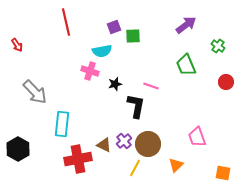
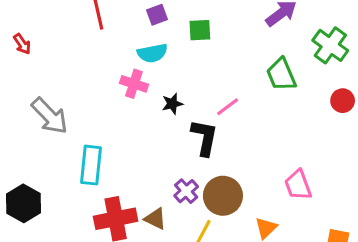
purple square: (114, 27) -> (157, 15), moved
green cross: (218, 46) -> (330, 45), size x1.6
pink line: (151, 86) -> (228, 107), turned -56
brown triangle: (104, 145) -> (155, 219), moved

